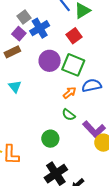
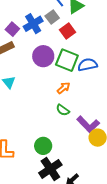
gray square: (24, 17) -> (52, 17), moved
blue semicircle: (92, 86) -> (88, 65), moved
green circle: (50, 139) -> (43, 146), moved

